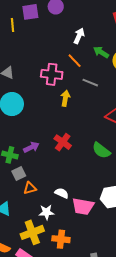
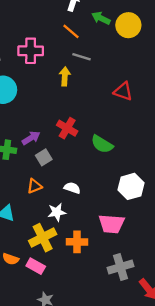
pink cross: (52, 74) -> (31, 51), moved
gray line: (90, 83) -> (82, 57), moved
green semicircle: (101, 150) -> (102, 144), moved
gray square: (19, 174) -> (44, 157), moved
pink trapezoid: (83, 206) -> (111, 224), moved

